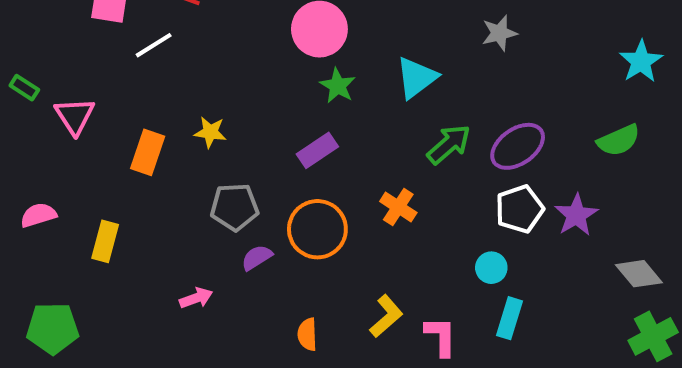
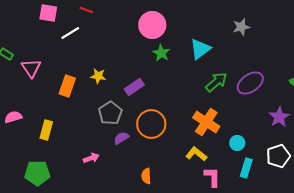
purple rectangle: (317, 150) -> (134, 87), moved
gray pentagon: (235, 207) -> (110, 113), turned -30
orange cross: (398, 207) -> (206, 122), moved, size x1.5
white pentagon: (520, 209) -> (278, 156), moved
yellow L-shape: (386, 316) -> (196, 154), moved, turned -100
green pentagon: (53, 328) -> (37, 173), moved

